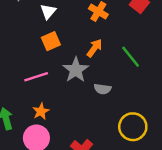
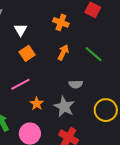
gray star: (76, 70) -> (64, 107), moved
orange star: (41, 111) -> (37, 104), moved

